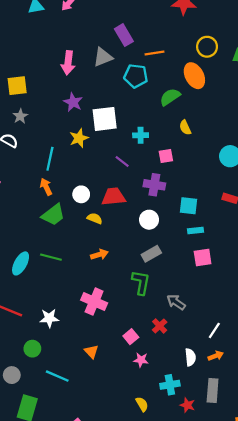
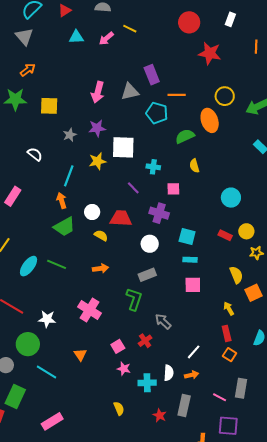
purple star: (73, 102) -> (97, 128), turned 30
gray star: (20, 116) -> (70, 135), moved
green circle: (32, 349) -> (28, 344), size x1.5
cyan cross: (170, 385) -> (147, 383), moved

